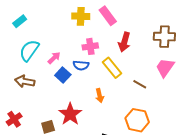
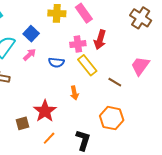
brown cross: (164, 37) -> (141, 18), moved, turned 30
pink cross: (90, 46) -> (78, 44), moved
blue square: (63, 75) -> (31, 34), moved

